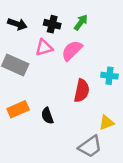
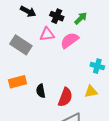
red semicircle: (82, 91) -> (65, 97), moved
yellow triangle: (107, 123) -> (91, 92), moved

